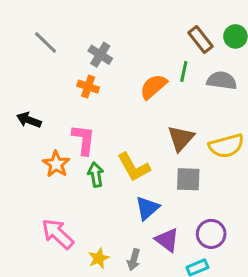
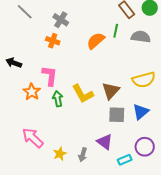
brown triangle: (181, 138) -> (111, 91), moved
gray square: (188, 179) -> (117, 115), moved
blue triangle: (147, 208) -> (141, 112), moved
purple circle: (211, 234) -> (145, 147), moved

